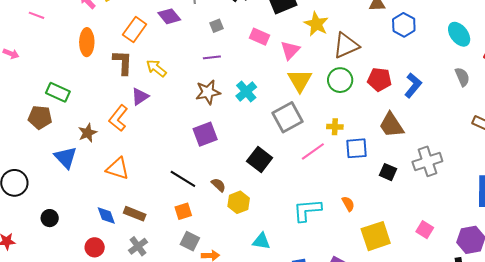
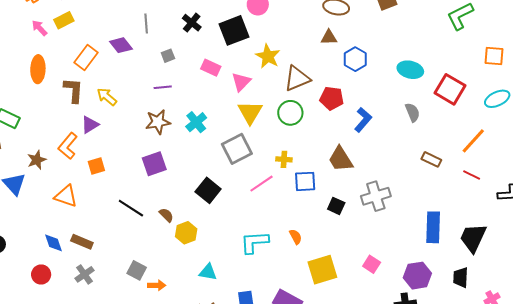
cyan ellipse: (459, 34) -> (410, 70), turned -40
red pentagon: (379, 80) -> (332, 98), moved
orange square: (183, 211) -> (96, 166), moved

